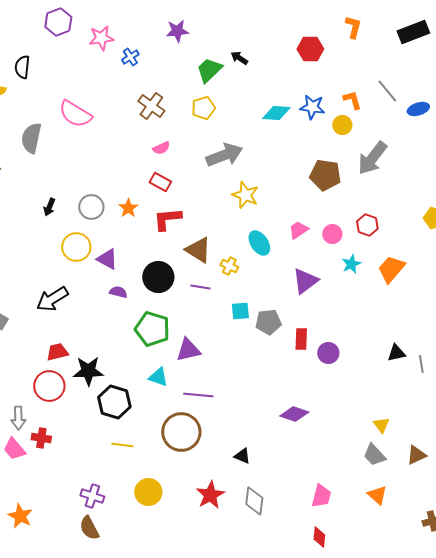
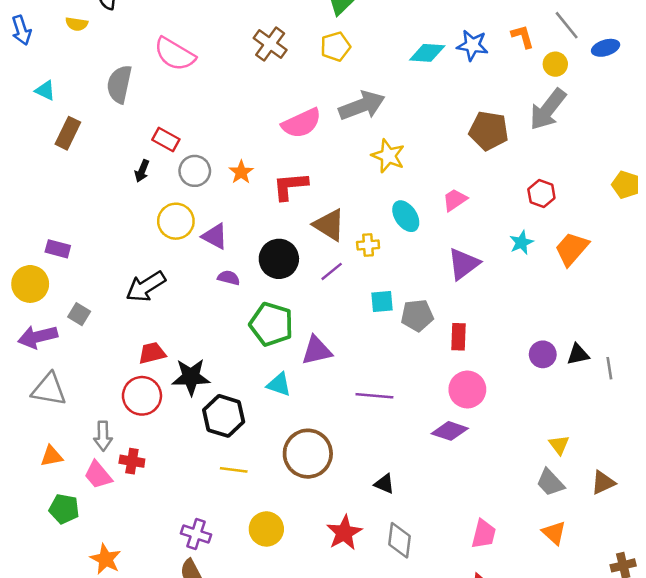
yellow circle: (342, 125) -> (555, 64), moved
pink semicircle: (161, 148) -> (302, 123), moved, size x1.8
red rectangle: (160, 182) -> (166, 140), moved
pink circle: (332, 234) -> (467, 390), moved, size x1.5
yellow cross: (229, 266) -> (368, 245), turned -30
purple line: (200, 287) -> (332, 271), turned -48
purple circle: (328, 353) -> (543, 354), moved
purple line: (198, 395) -> (374, 396), moved

